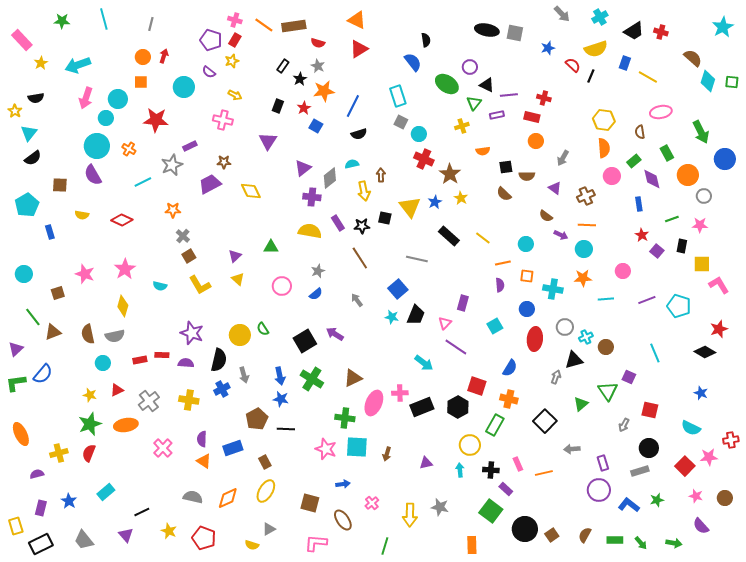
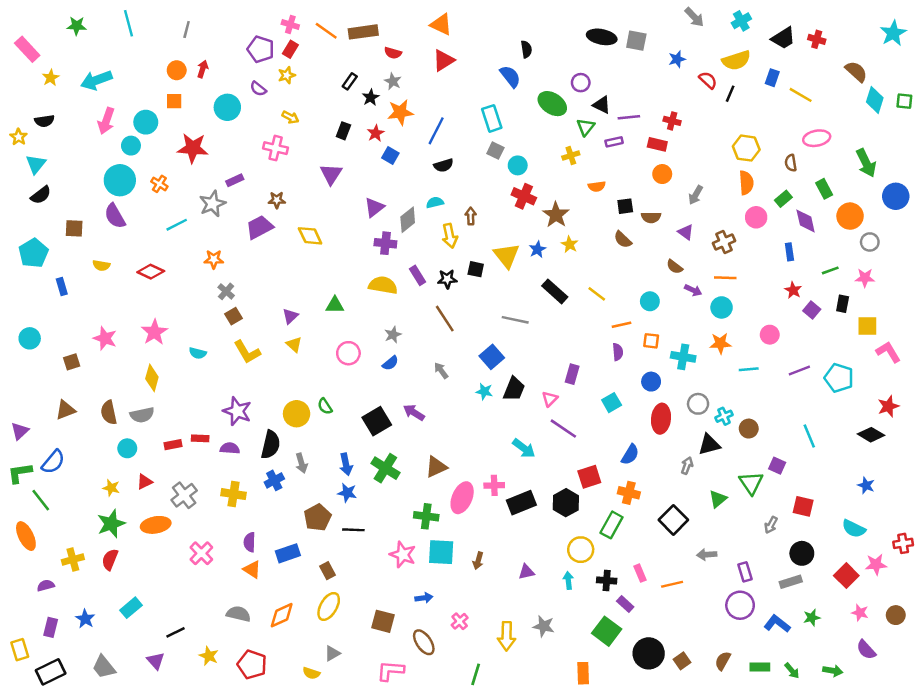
green line: (33, 317) -> (41, 500), moved
red square: (477, 386) -> (589, 477), turned -36

